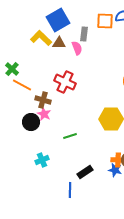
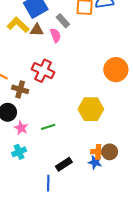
gray rectangle: (84, 34) -> (63, 21), turned -48
pink star: (44, 114) -> (21, 128), moved

